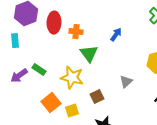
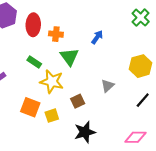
green rectangle: (39, 70) -> (34, 62), moved
orange square: (51, 103) -> (30, 107), turned -30

